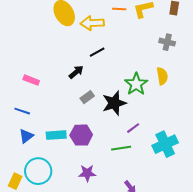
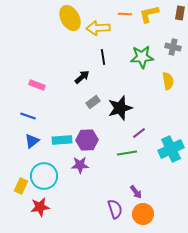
black line: (97, 52) -> (103, 57), turned -70
green star: (136, 84) -> (142, 57), moved, turned 30
purple star: (87, 173) -> (80, 165), moved

